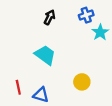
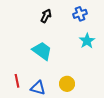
cyan star: (100, 32) -> (87, 41), moved
yellow circle: (82, 82) -> (67, 84), moved

